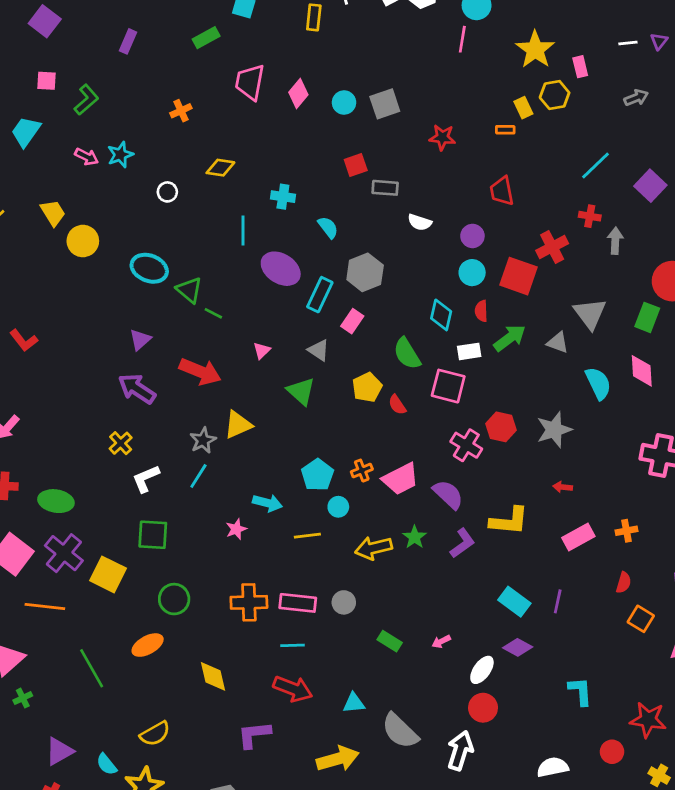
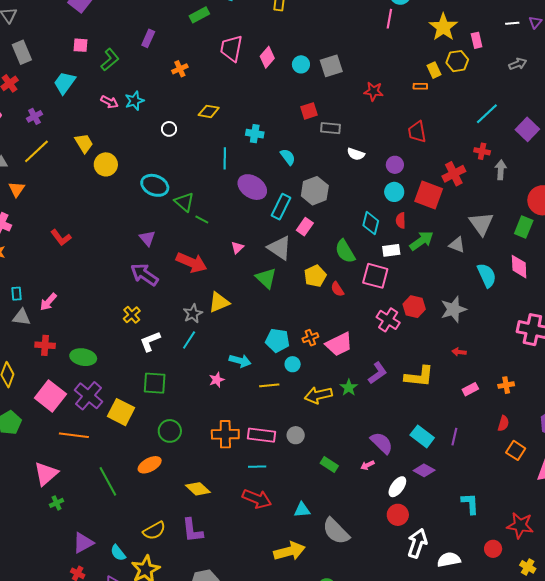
purple rectangle: (128, 41) -> (148, 38), moved
purple triangle: (140, 340) -> (147, 238), turned -30
gray triangle: (319, 350) -> (280, 248), size x1.5
cyan pentagon: (318, 475) -> (277, 340), turned -30
purple semicircle: (448, 494) -> (382, 443), moved
pink rectangle: (578, 537) -> (470, 389), size x0.7
purple L-shape: (463, 543) -> (378, 373), moved
yellow diamond: (213, 676) -> (198, 489), turned -35
purple L-shape: (254, 735) -> (192, 530), moved, turned -92
white arrow: (460, 751) -> (417, 543), moved

